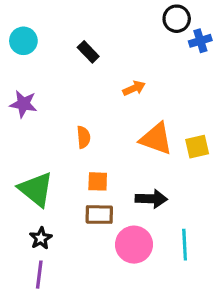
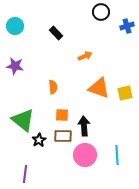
black circle: (177, 19) -> (101, 12), moved
black arrow: (151, 199) -> (84, 126), moved, turned -96
black star: (41, 238) -> (39, 140), moved

